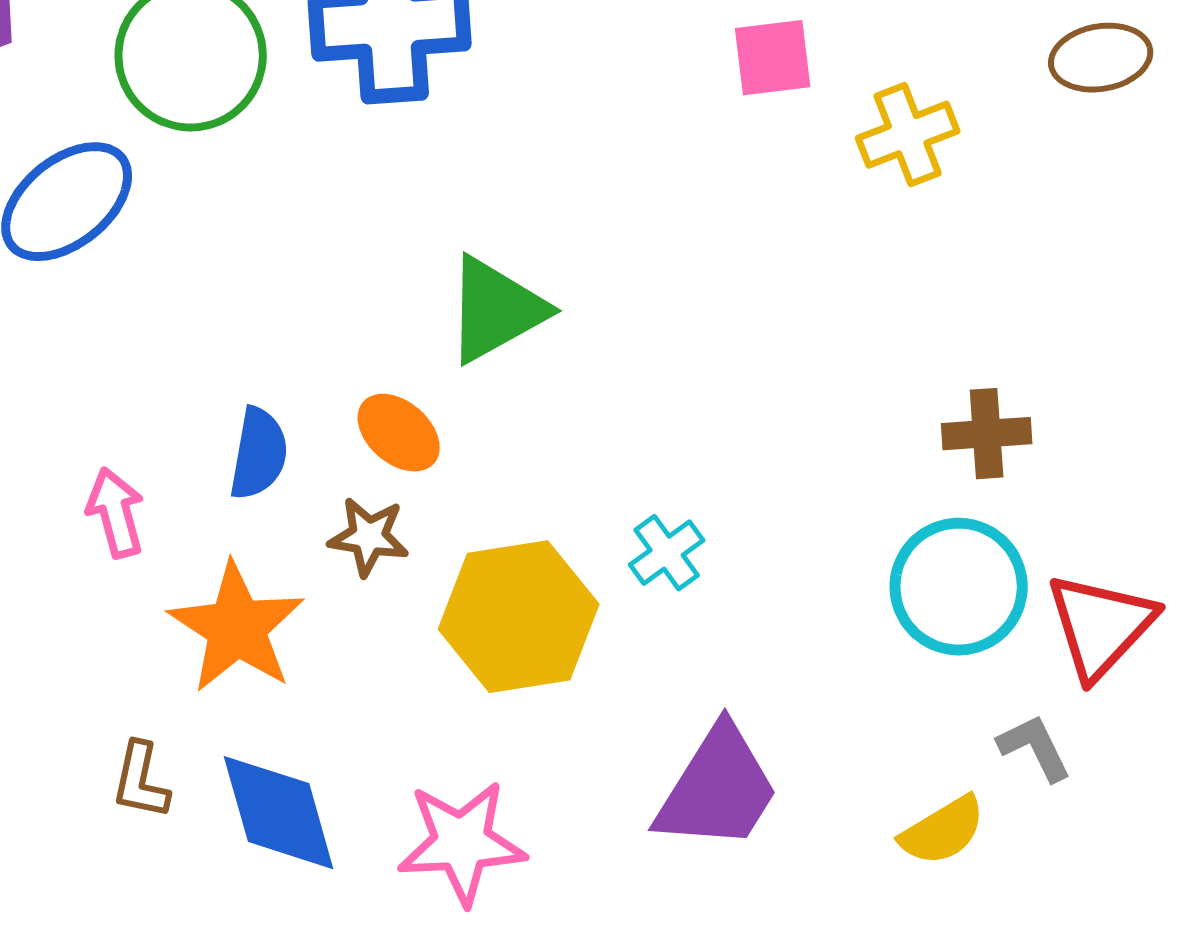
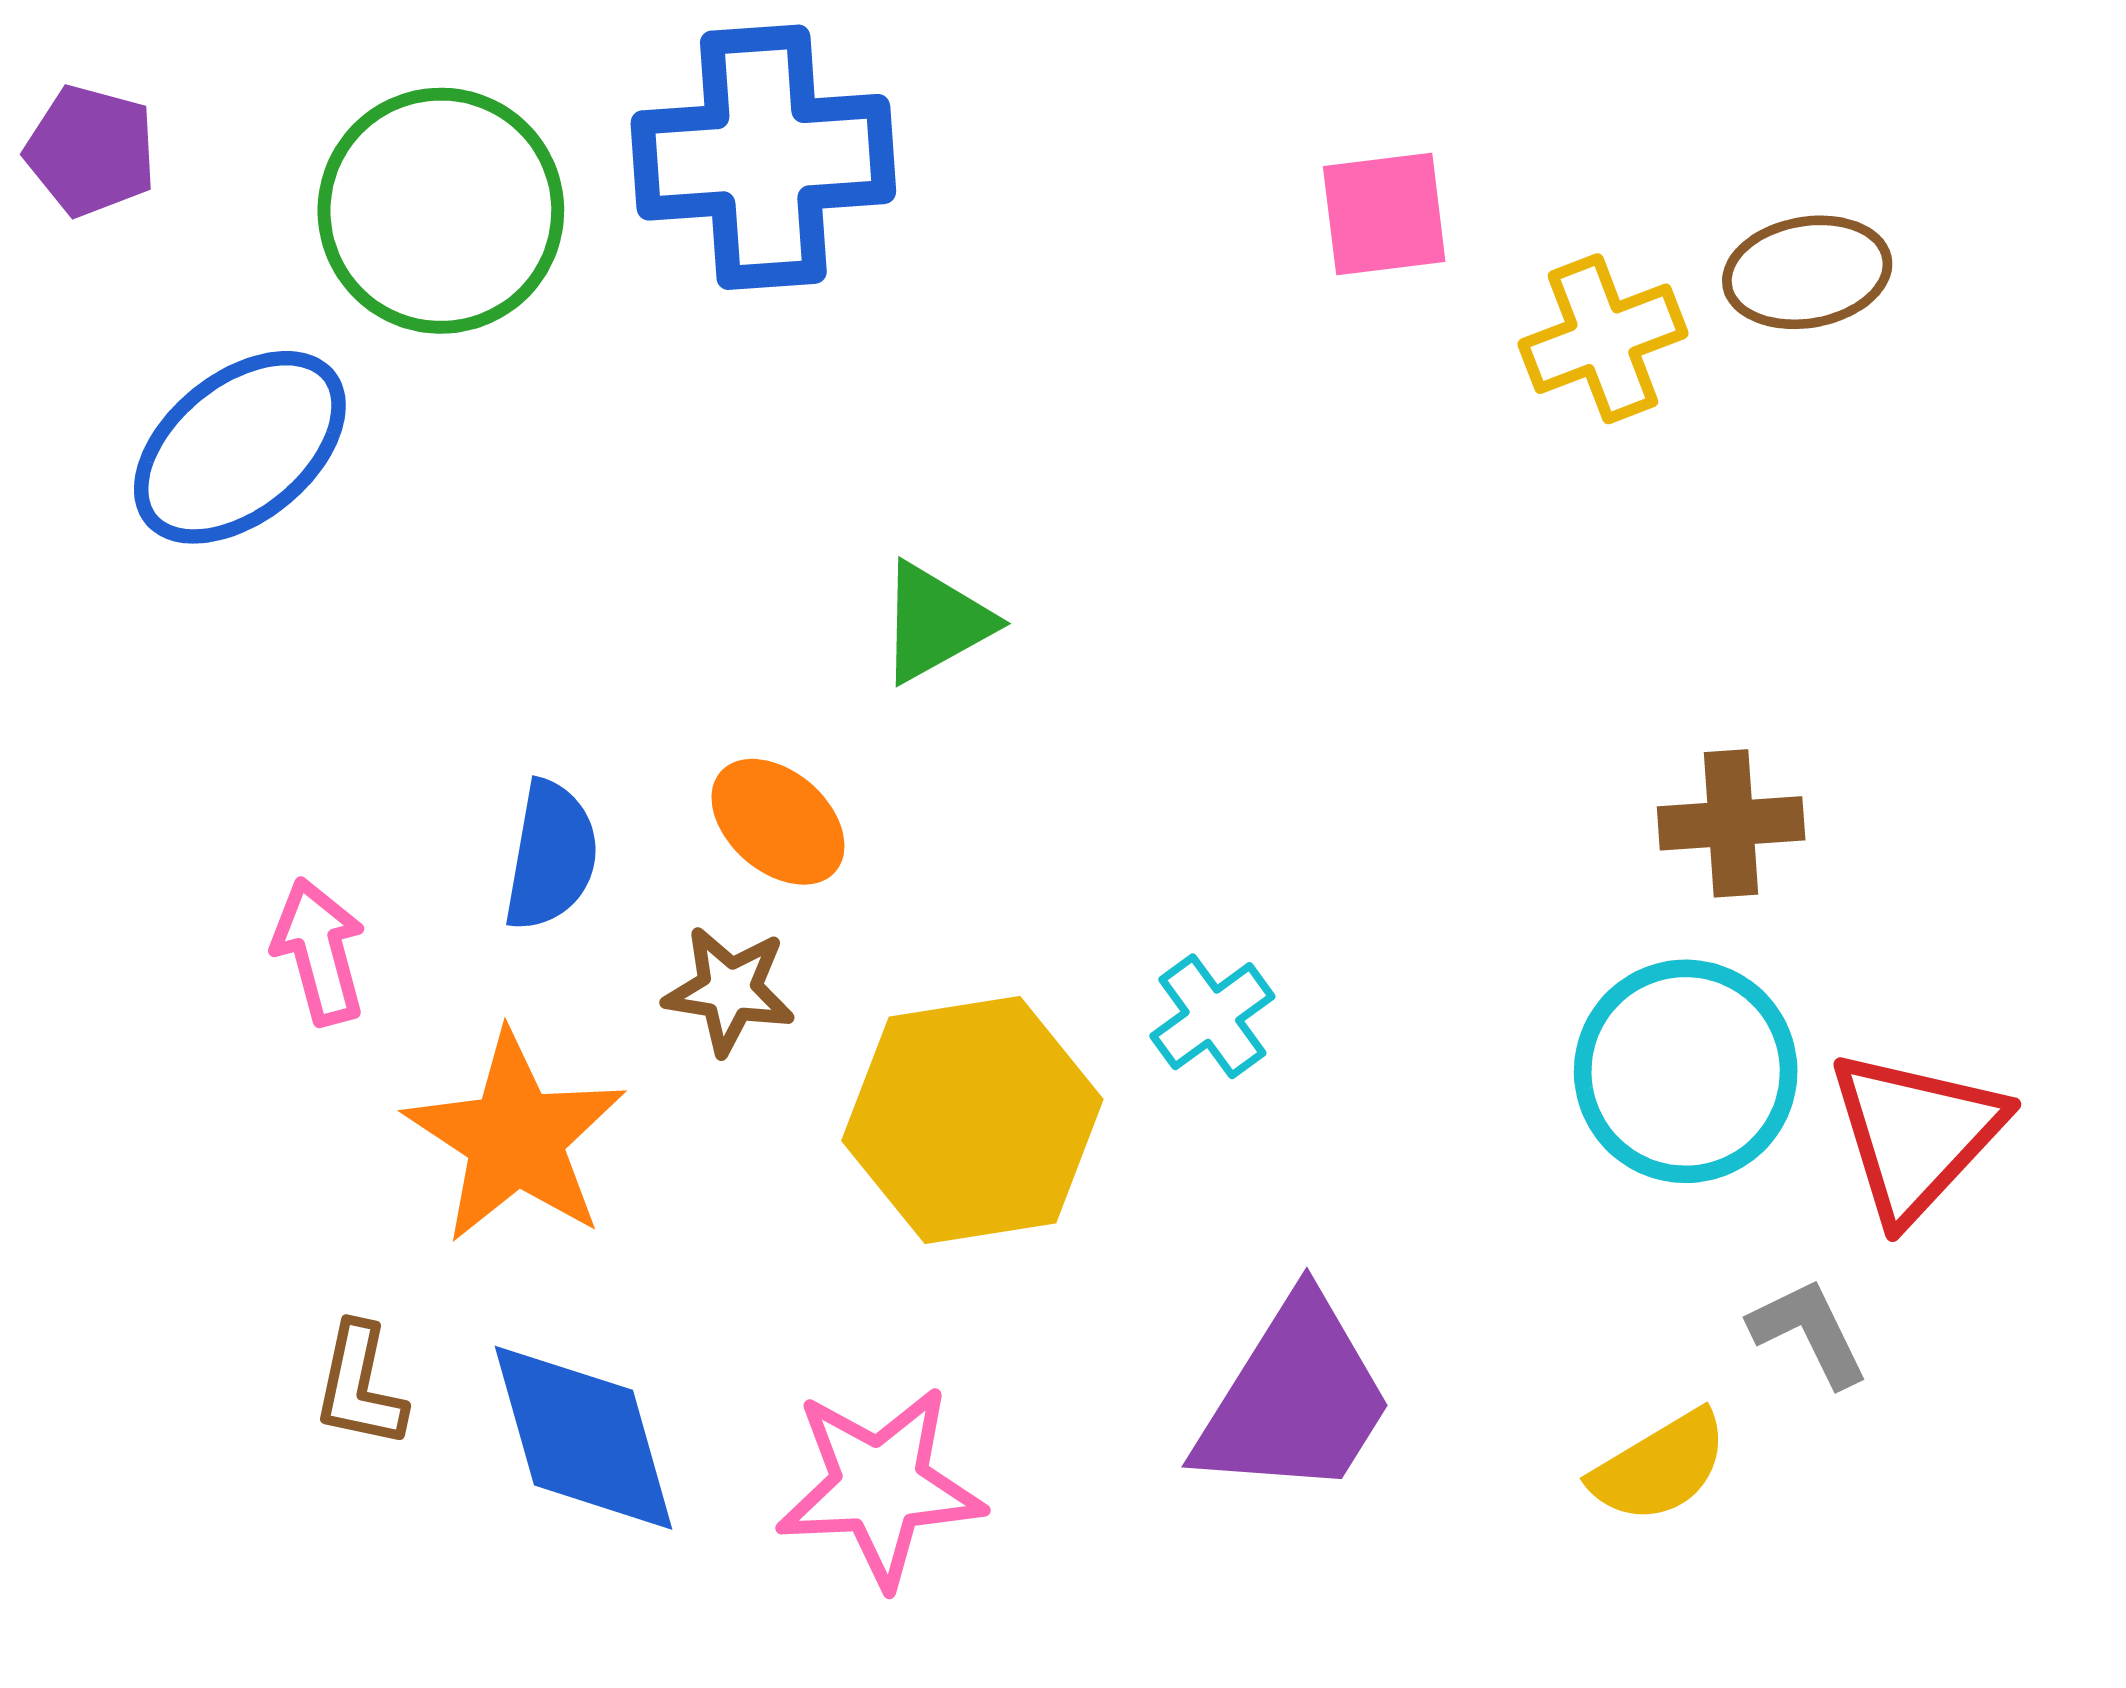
brown ellipse: (1101, 58) -> (1807, 272), moved
green triangle: (496, 310) -> (935, 622), size x0.7

